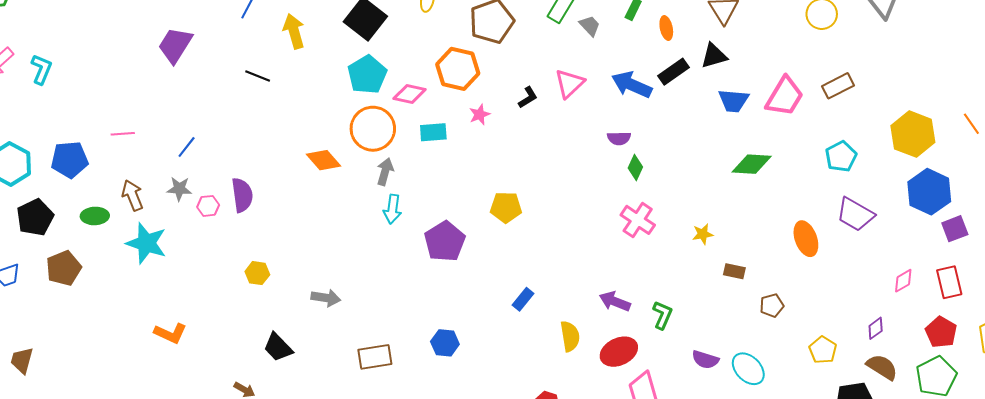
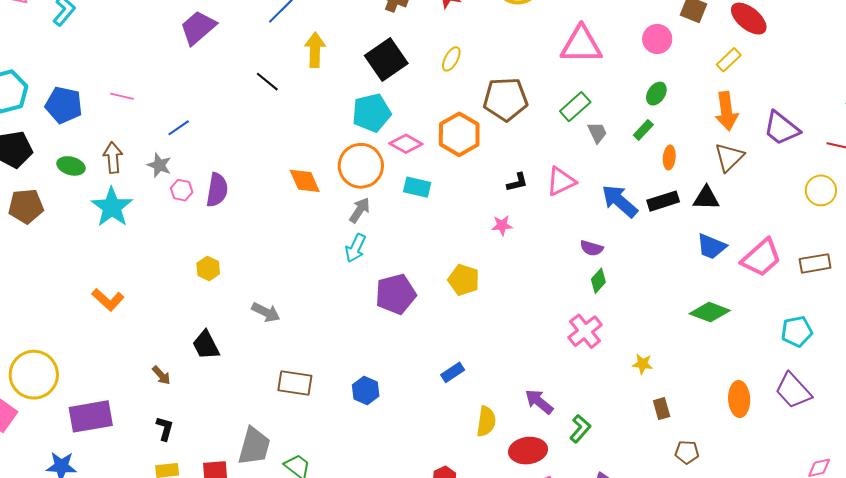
pink star: (480, 115) -> (502, 225), moved
brown rectangle: (734, 271) -> (662, 409), turned 45

